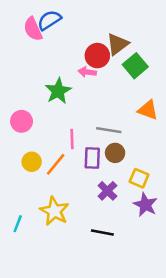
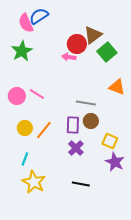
green star: (58, 91) -> (22, 51), moved
pink line: (72, 139) -> (37, 94), moved, turned -56
purple cross: (107, 191) -> (76, 148), moved
yellow star: (54, 211) -> (34, 182), moved
cyan line: (18, 224) -> (25, 159), moved

